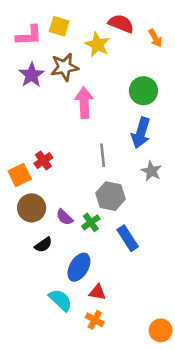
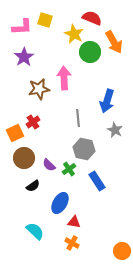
orange arrow: (155, 38) -> (114, 42), moved, size x1.6
brown star: (64, 67) -> (39, 89), moved
green circle: (143, 91) -> (90, 52), moved
cyan semicircle: (61, 300) -> (35, 231), moved

